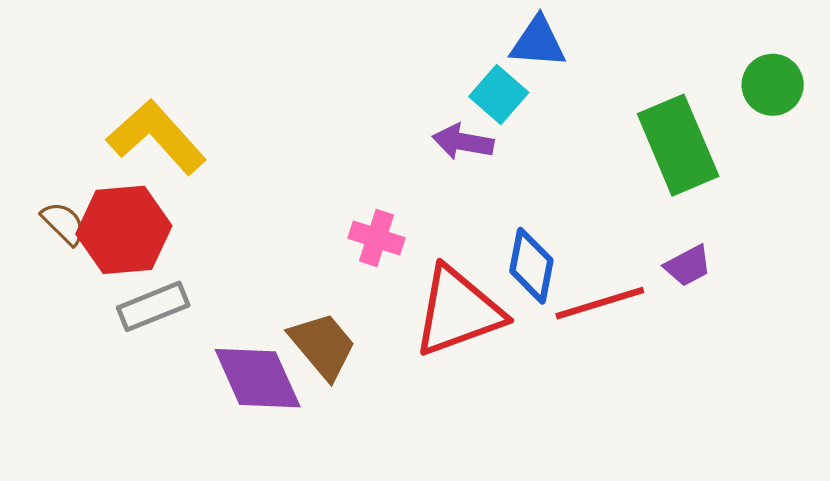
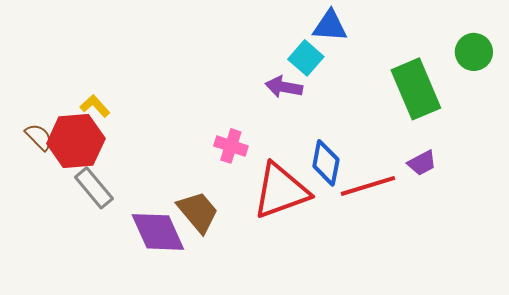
yellow L-shape: (156, 137) -> (95, 106), moved, size x0.5
gray rectangle: (153, 306) -> (94, 188), turned 72

